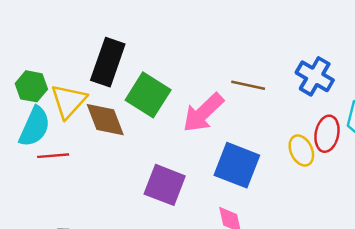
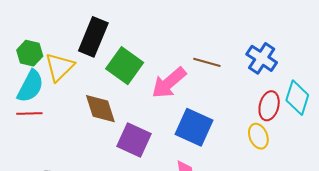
brown diamond: (105, 120) -> (100, 109), moved
yellow ellipse: (301, 150) -> (258, 136), moved
red line: (53, 156) -> (29, 114), moved

